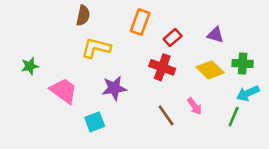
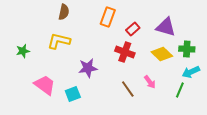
purple triangle: (215, 35) -> (166, 27), size x1.5
yellow L-shape: (96, 48) -> (59, 41), moved
pink trapezoid: (64, 91) -> (45, 85), moved

